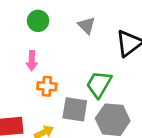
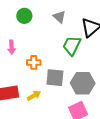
pink arrow: (32, 61) -> (12, 47), moved
green trapezoid: (99, 84) -> (72, 46), moved

